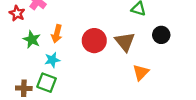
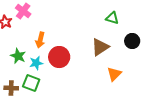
green star: (32, 39) -> (18, 56), moved
red circle: (94, 41) -> (59, 57), moved
brown triangle: (125, 42) -> (100, 47), turned 36

